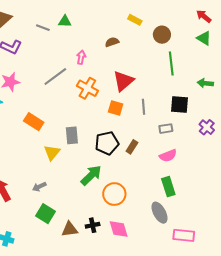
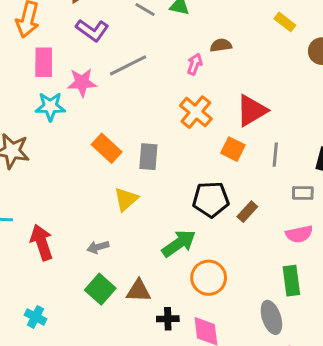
brown semicircle: (112, 42) -> (221, 45), moved
gray line: (55, 77) -> (128, 65), moved
gray rectangle: (72, 135) -> (148, 157), moved
brown triangle: (70, 229) -> (139, 291), moved

